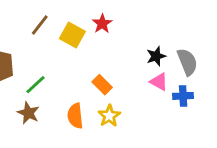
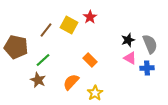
brown line: (40, 25) -> (46, 30), moved
orange semicircle: (75, 116) -> (71, 82), turned 48
yellow star: (109, 116) -> (95, 93), moved

